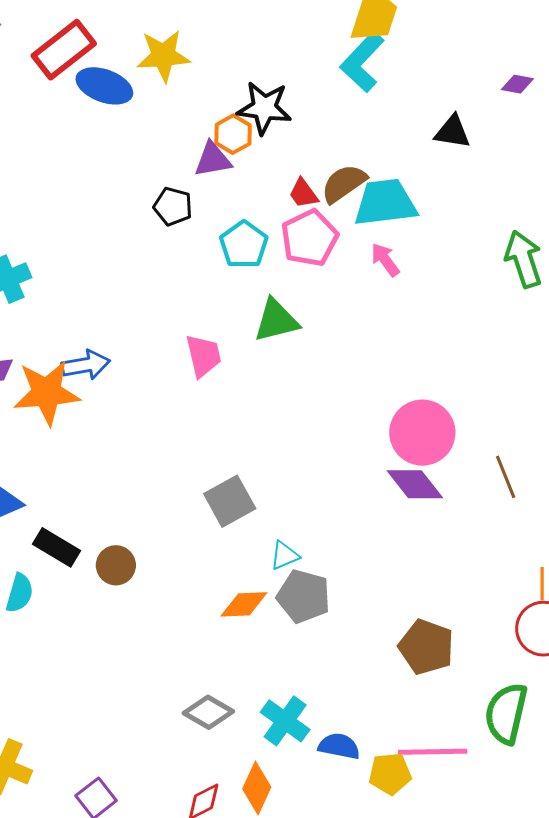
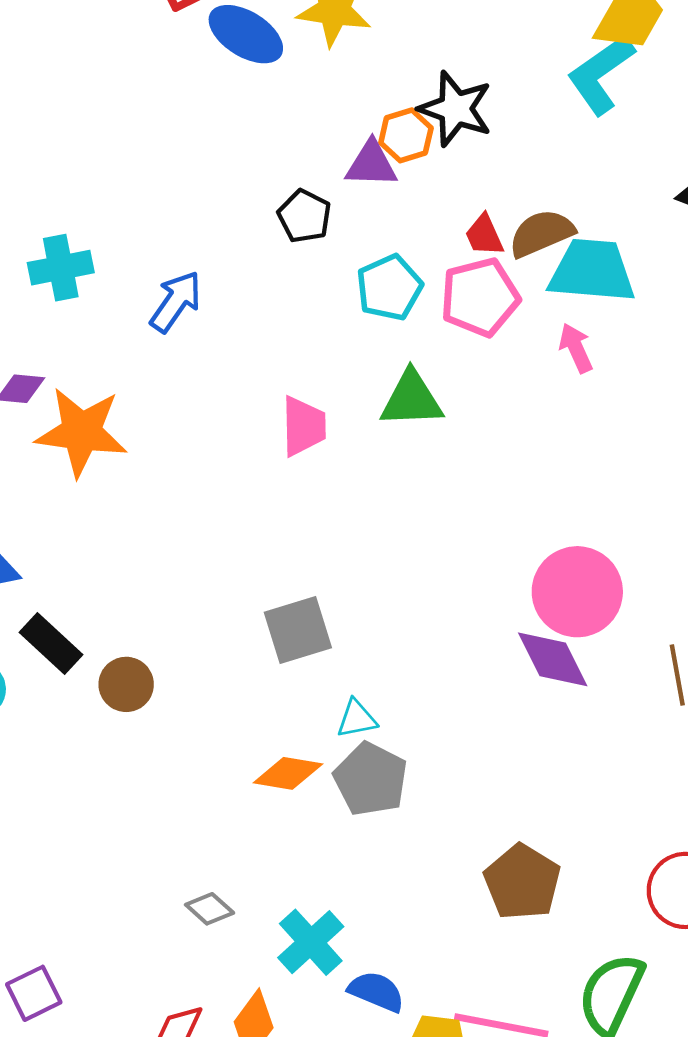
blue arrow: (86, 365) -> (176, 302), moved, turned -57
gray diamond: (208, 712) -> (210, 909), size x0.7

